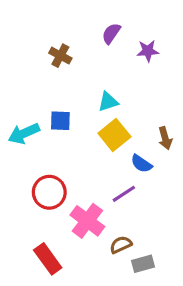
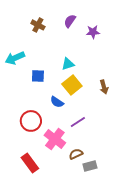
brown cross: (60, 56) -> (38, 25), moved
cyan arrow: (24, 133) -> (15, 58), moved
blue semicircle: (141, 164) -> (57, 102), moved

